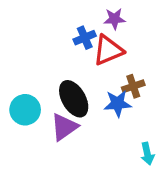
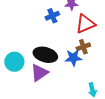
red triangle: (108, 50) -> (85, 24), moved
black ellipse: (74, 99) -> (45, 55), turned -45

